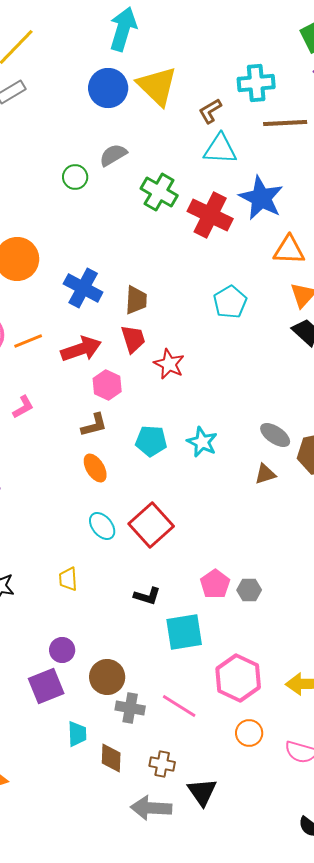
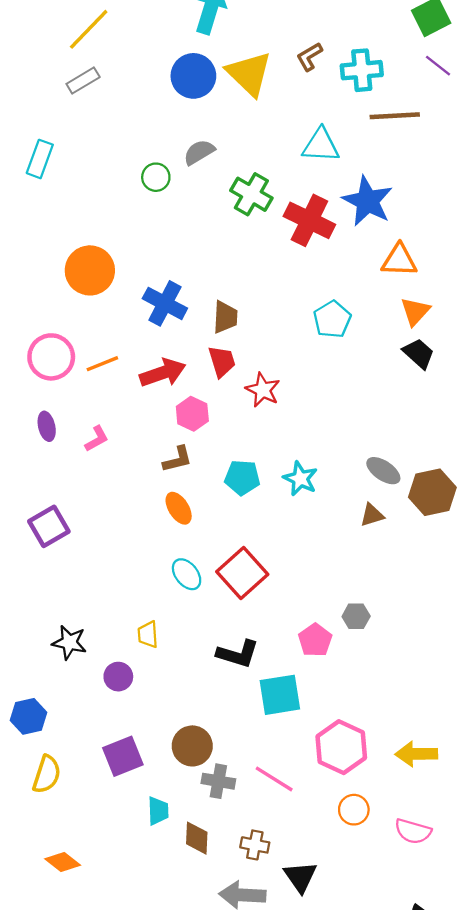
brown L-shape: (210, 111) -> (309, 57), moved
gray hexagon: (249, 590) -> (356, 616), moved
black L-shape: (147, 596) -> (238, 654), size x1.4
purple circle: (62, 650) -> (118, 677), moved

